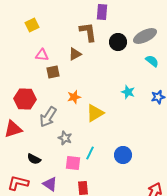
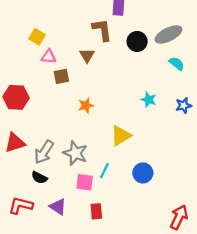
yellow square: (32, 25) -> (37, 37), moved, turned -32
brown triangle: (75, 54) -> (87, 55), turned -32
red hexagon: (25, 99) -> (16, 97), moved
yellow triangle: (95, 113) -> (121, 136), moved
gray arrow: (48, 117) -> (44, 152), moved
gray star: (65, 138) -> (75, 153), size x1.5

